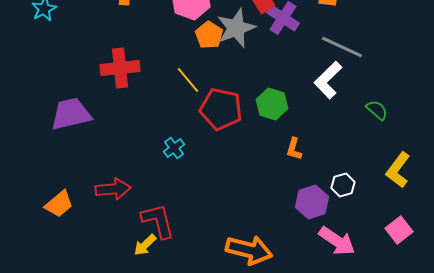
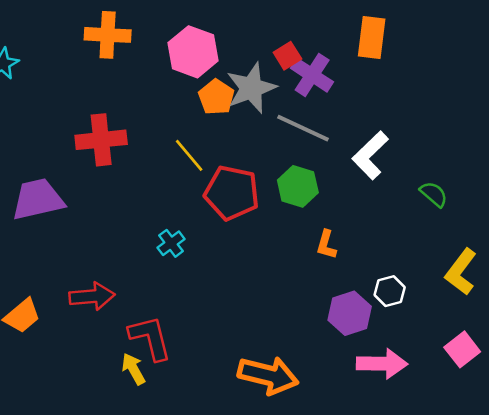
gray line: (342, 47) -> (303, 128), moved
pink arrow: (337, 241) -> (382, 364), turned -33
yellow arrow: (145, 245) -> (133, 369), turned 105

